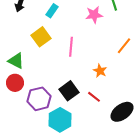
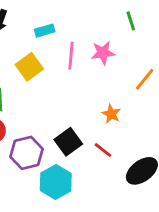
cyan rectangle: (52, 11) -> (45, 31), turned 40
pink star: (94, 15) -> (103, 53), moved
pink line: (71, 47) -> (71, 56), moved

